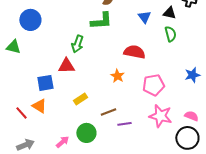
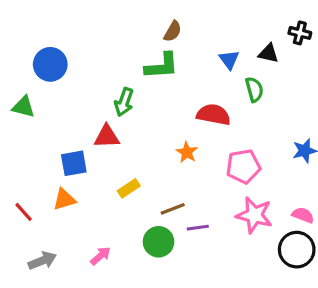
green semicircle: (170, 34) -> (254, 89), moved
orange triangle: (39, 106) -> (64, 199), turned -49
red line: (21, 113) -> (24, 212), moved
green circle: (86, 133) -> (159, 242), moved

